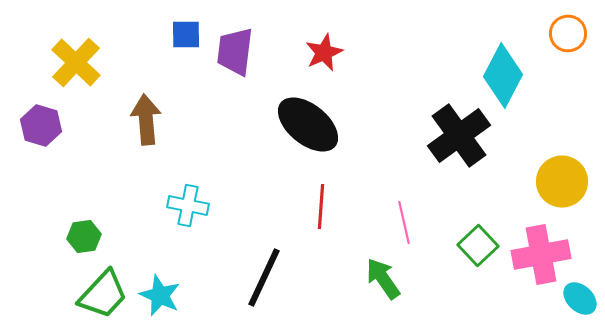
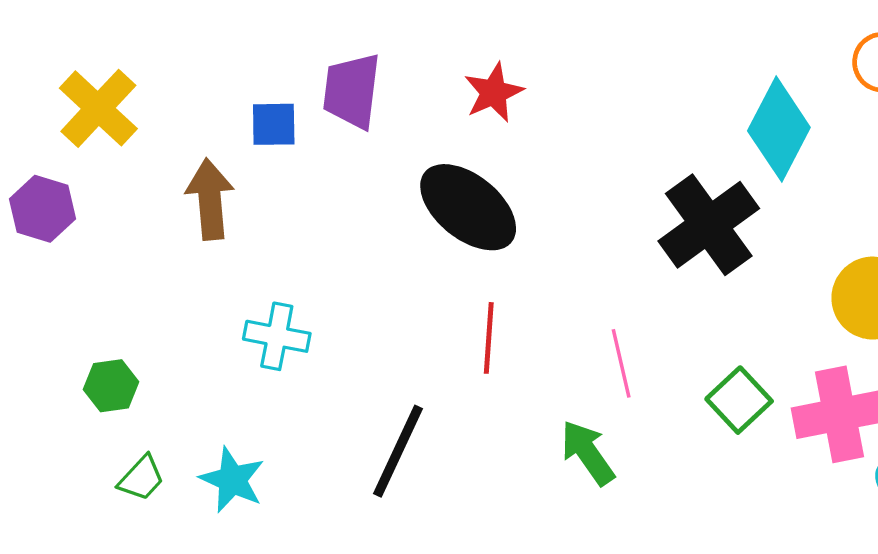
blue square: (186, 34) -> (274, 124), moved
green trapezoid: (103, 294) -> (141, 478), size x0.6

